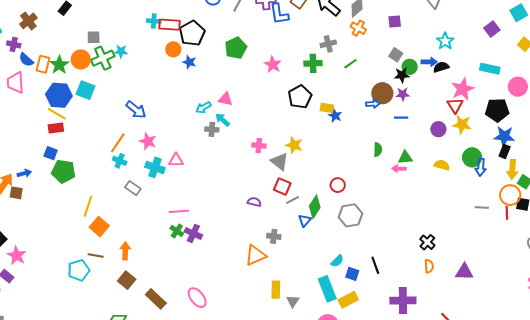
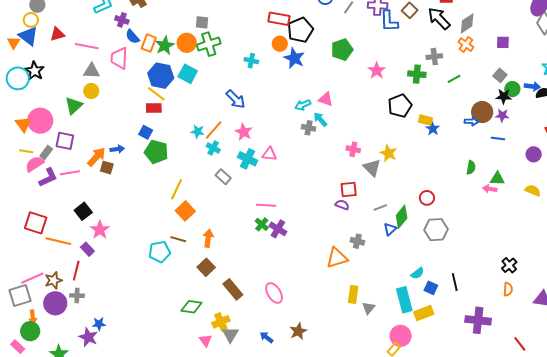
cyan cross: (154, 21) -> (251, 61), moved
cyan star: (121, 51) -> (198, 131), moved
blue star: (189, 62) -> (294, 58), size x1.5
red square: (282, 186) -> (349, 190), moved, turned -36

